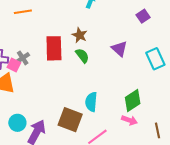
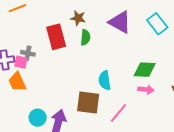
purple triangle: (119, 49) -> (120, 22), size x1.4
green semicircle: (82, 56) -> (85, 37), turned 56
gray cross: (23, 58) -> (28, 53), turned -32
green diamond: (133, 100) -> (145, 70), turned 50

